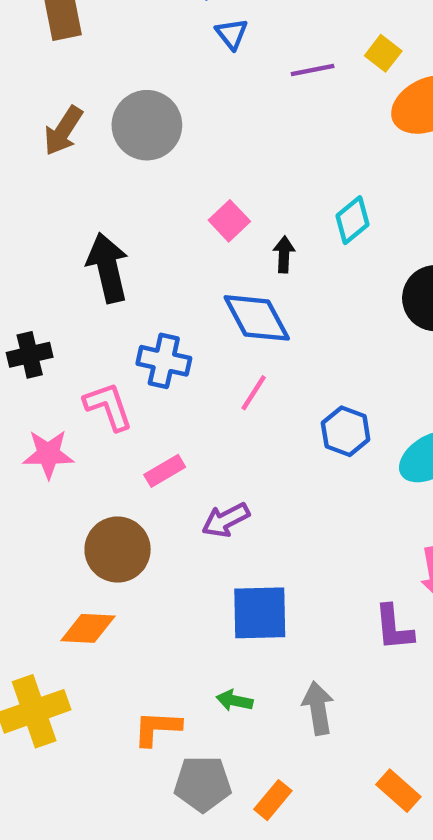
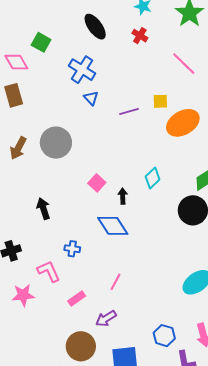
yellow square: (383, 53) -> (160, 101), turned -35
black arrow: (108, 268) -> (43, 209), size x0.7
blue cross: (164, 361) -> (72, 249), size x0.7
pink line: (254, 393) -> (116, 282), moved
blue hexagon: (346, 431) -> (164, 336), moved
brown circle: (118, 550) -> (81, 346), moved

